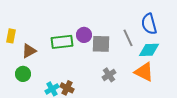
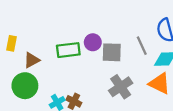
green circle: (23, 74) -> (25, 86), size x1.5
gray cross: (109, 75) -> (121, 87), size x1.5

